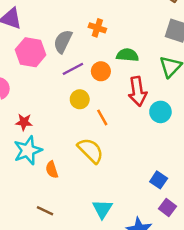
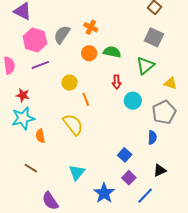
purple line: (73, 69) -> (40, 65), moved
orange circle: (101, 71) -> (89, 53), moved
red arrow: (138, 91) -> (117, 82), size x0.6

